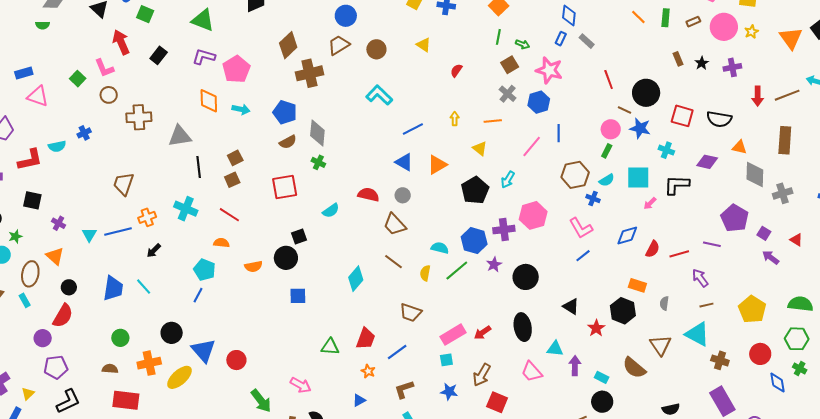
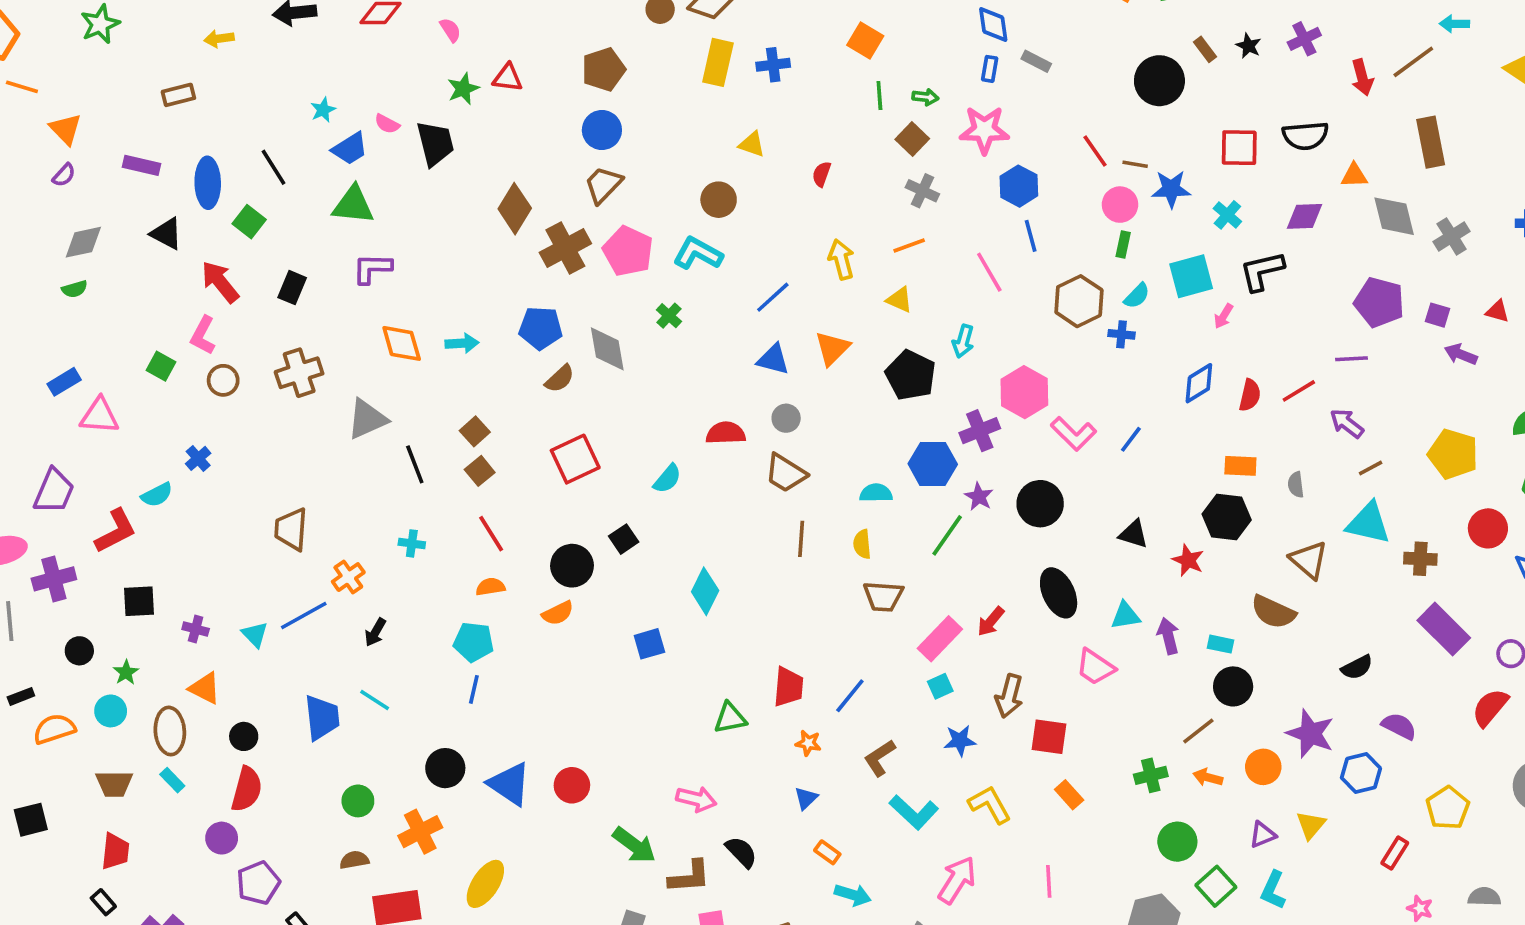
green square: (145, 14) -> (249, 222), turned 30
brown circle: (376, 49) -> (719, 200), moved
pink L-shape: (104, 68) -> (203, 335), turned 65
pink pentagon: (236, 69) -> (628, 251), moved
red line: (609, 79) -> (1095, 151), moved
black circle: (646, 93) -> (1159, 81), moved
blue hexagon: (539, 102) -> (1019, 186), moved
brown cross: (139, 117) -> (299, 373), moved
yellow arrow: (455, 119) -> (841, 259), size x1.5
pink line: (532, 147) -> (989, 272), turned -55
cyan cross: (666, 150) -> (1227, 215), turned 35
green cross: (318, 162) -> (669, 316), moved, turned 32
cyan cross: (186, 209) -> (412, 543), size x0.6
red line: (229, 215) -> (491, 534), turned 40
pink L-shape: (581, 228) -> (1073, 434), moved
black circle: (286, 258) -> (572, 566), moved
brown line: (393, 262) -> (801, 539), turned 72
green line: (457, 270) -> (947, 535), moved
cyan diamond: (356, 279) -> (705, 591), moved
brown trapezoid: (411, 313) -> (883, 596), moved
yellow ellipse: (180, 377) -> (485, 884), moved

